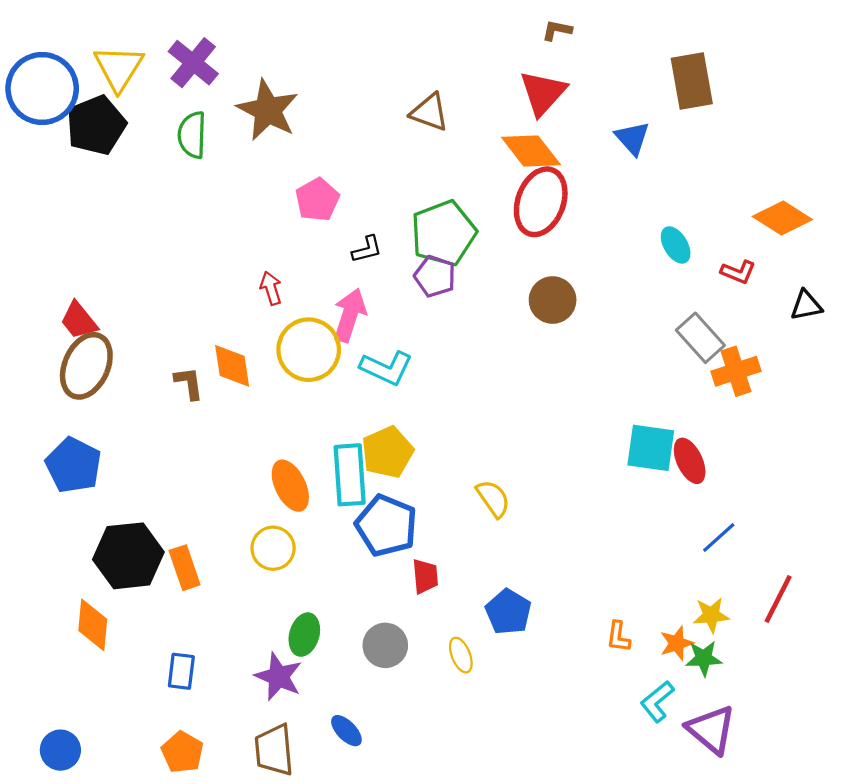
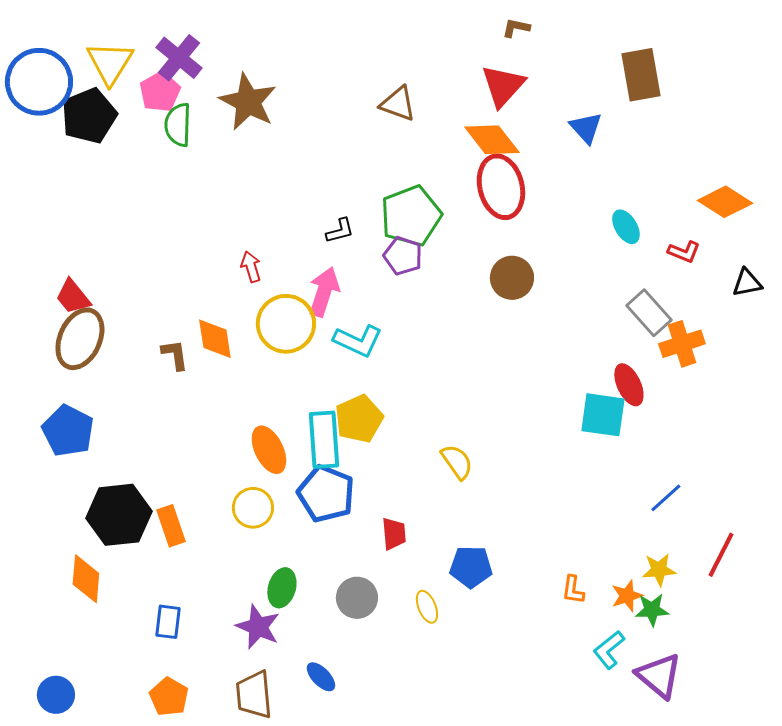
pink pentagon: (317, 200) -> (160, 92), moved
red ellipse: (541, 202) -> (501, 187), turned -34
red ellipse: (690, 461) -> (629, 385), moved
blue pentagon: (386, 526) -> (326, 494), moved
blue pentagon: (508, 612) -> (471, 567), turned -30

